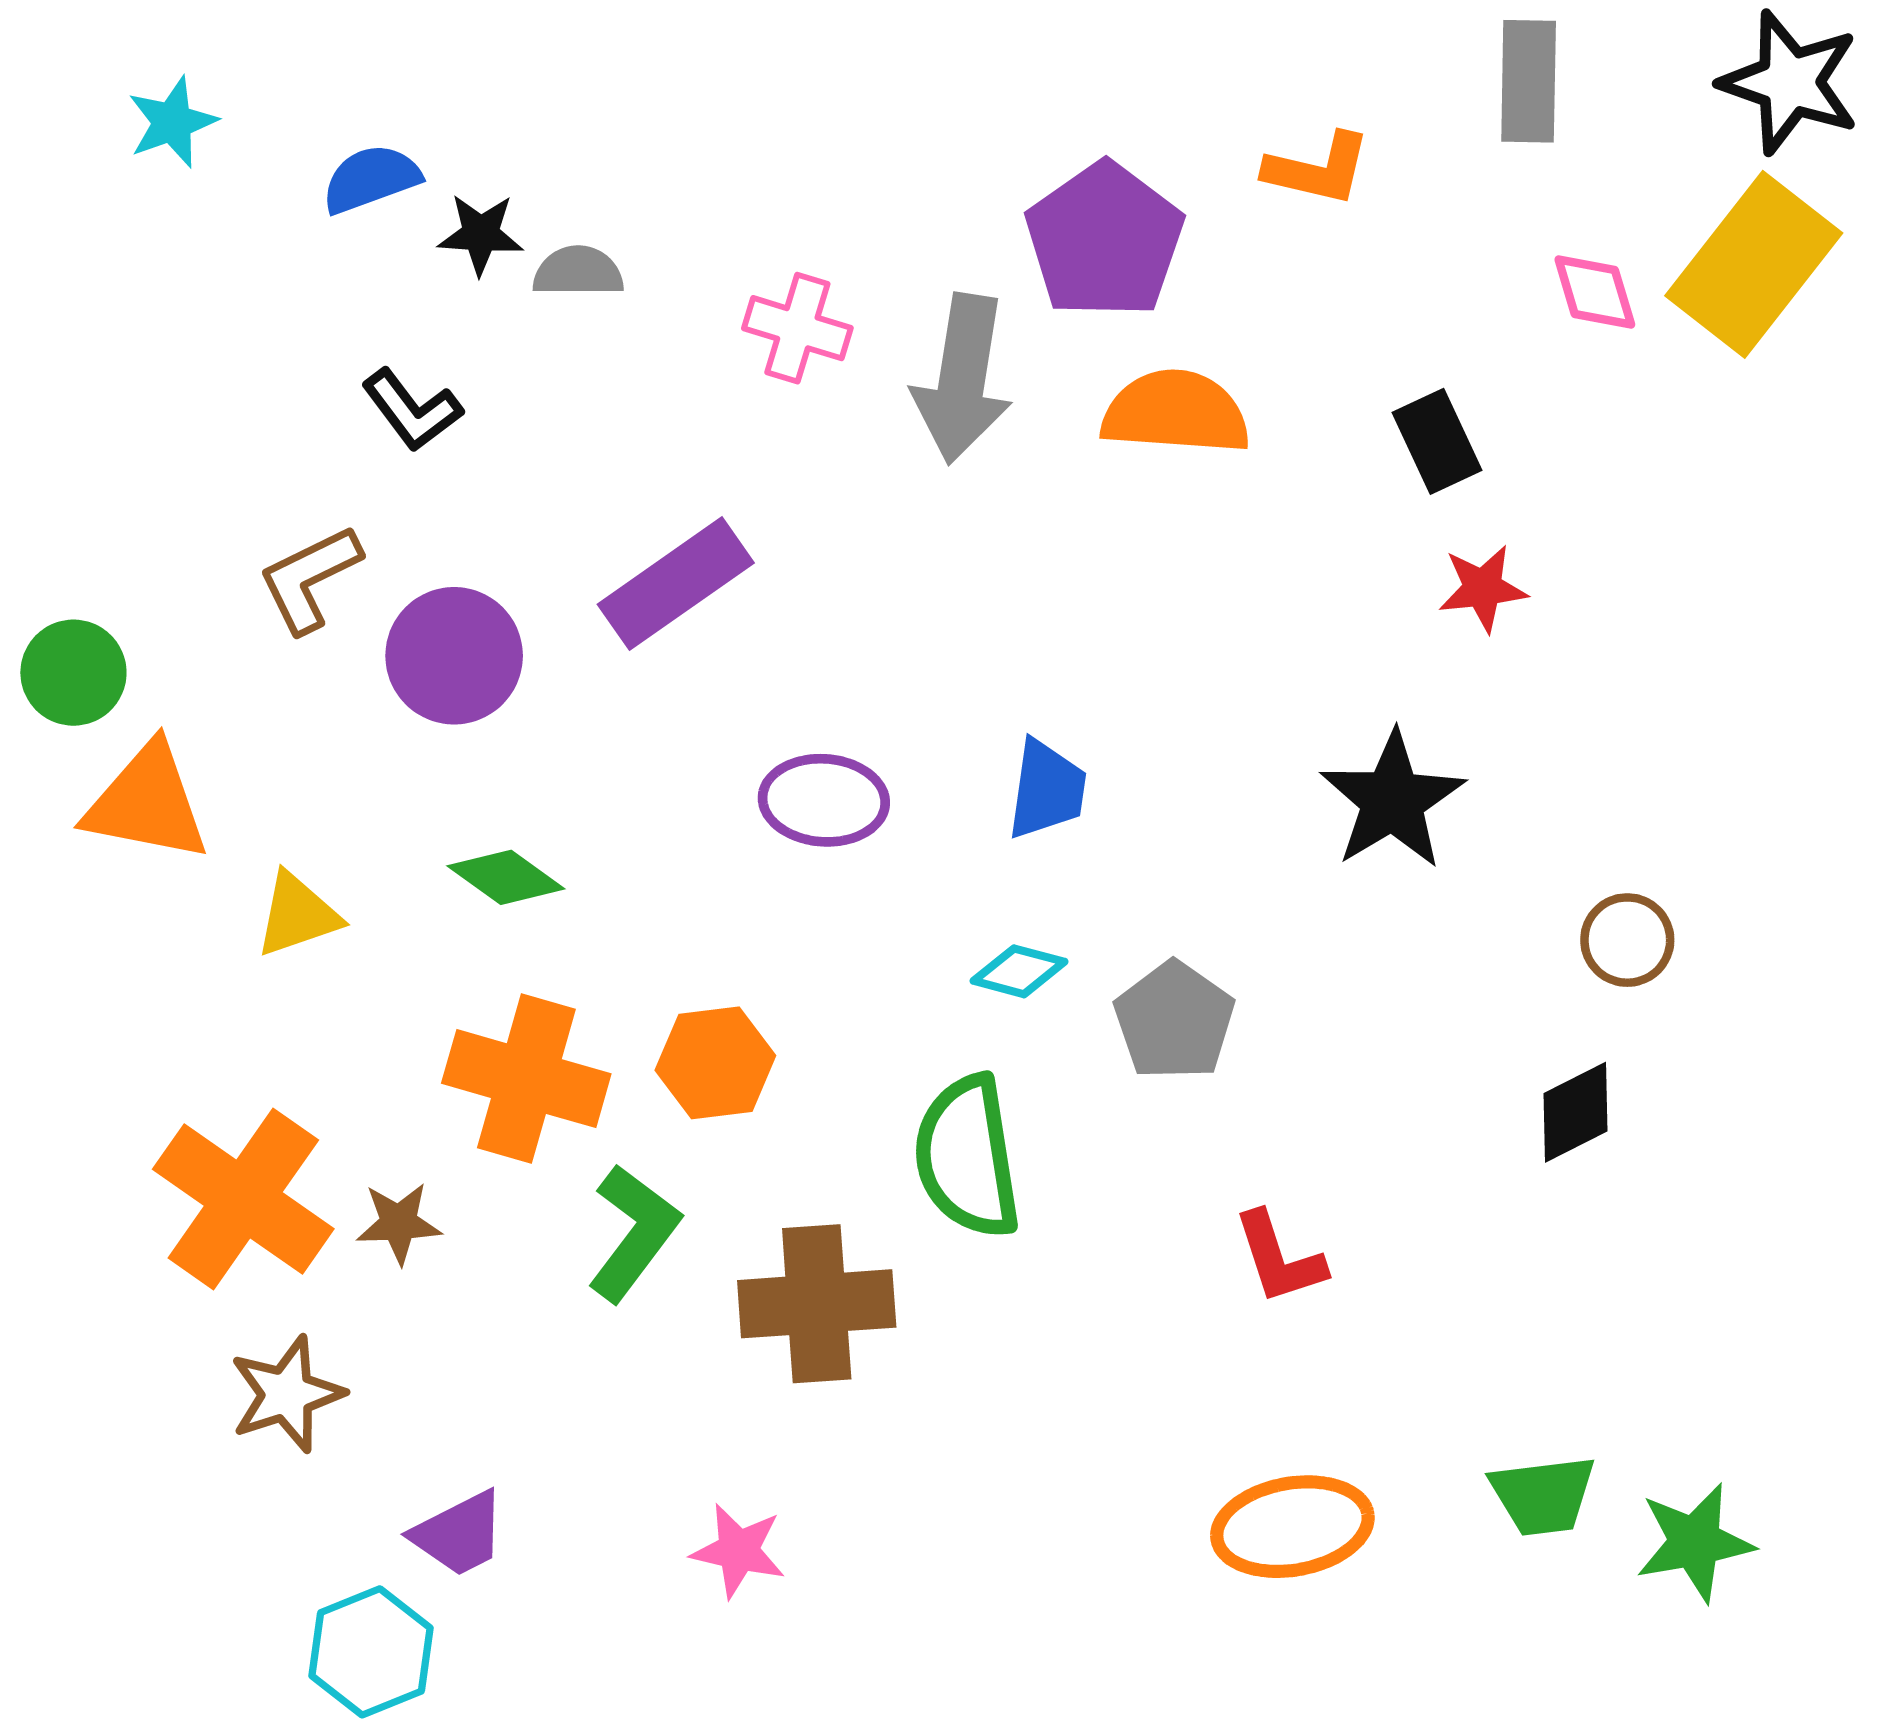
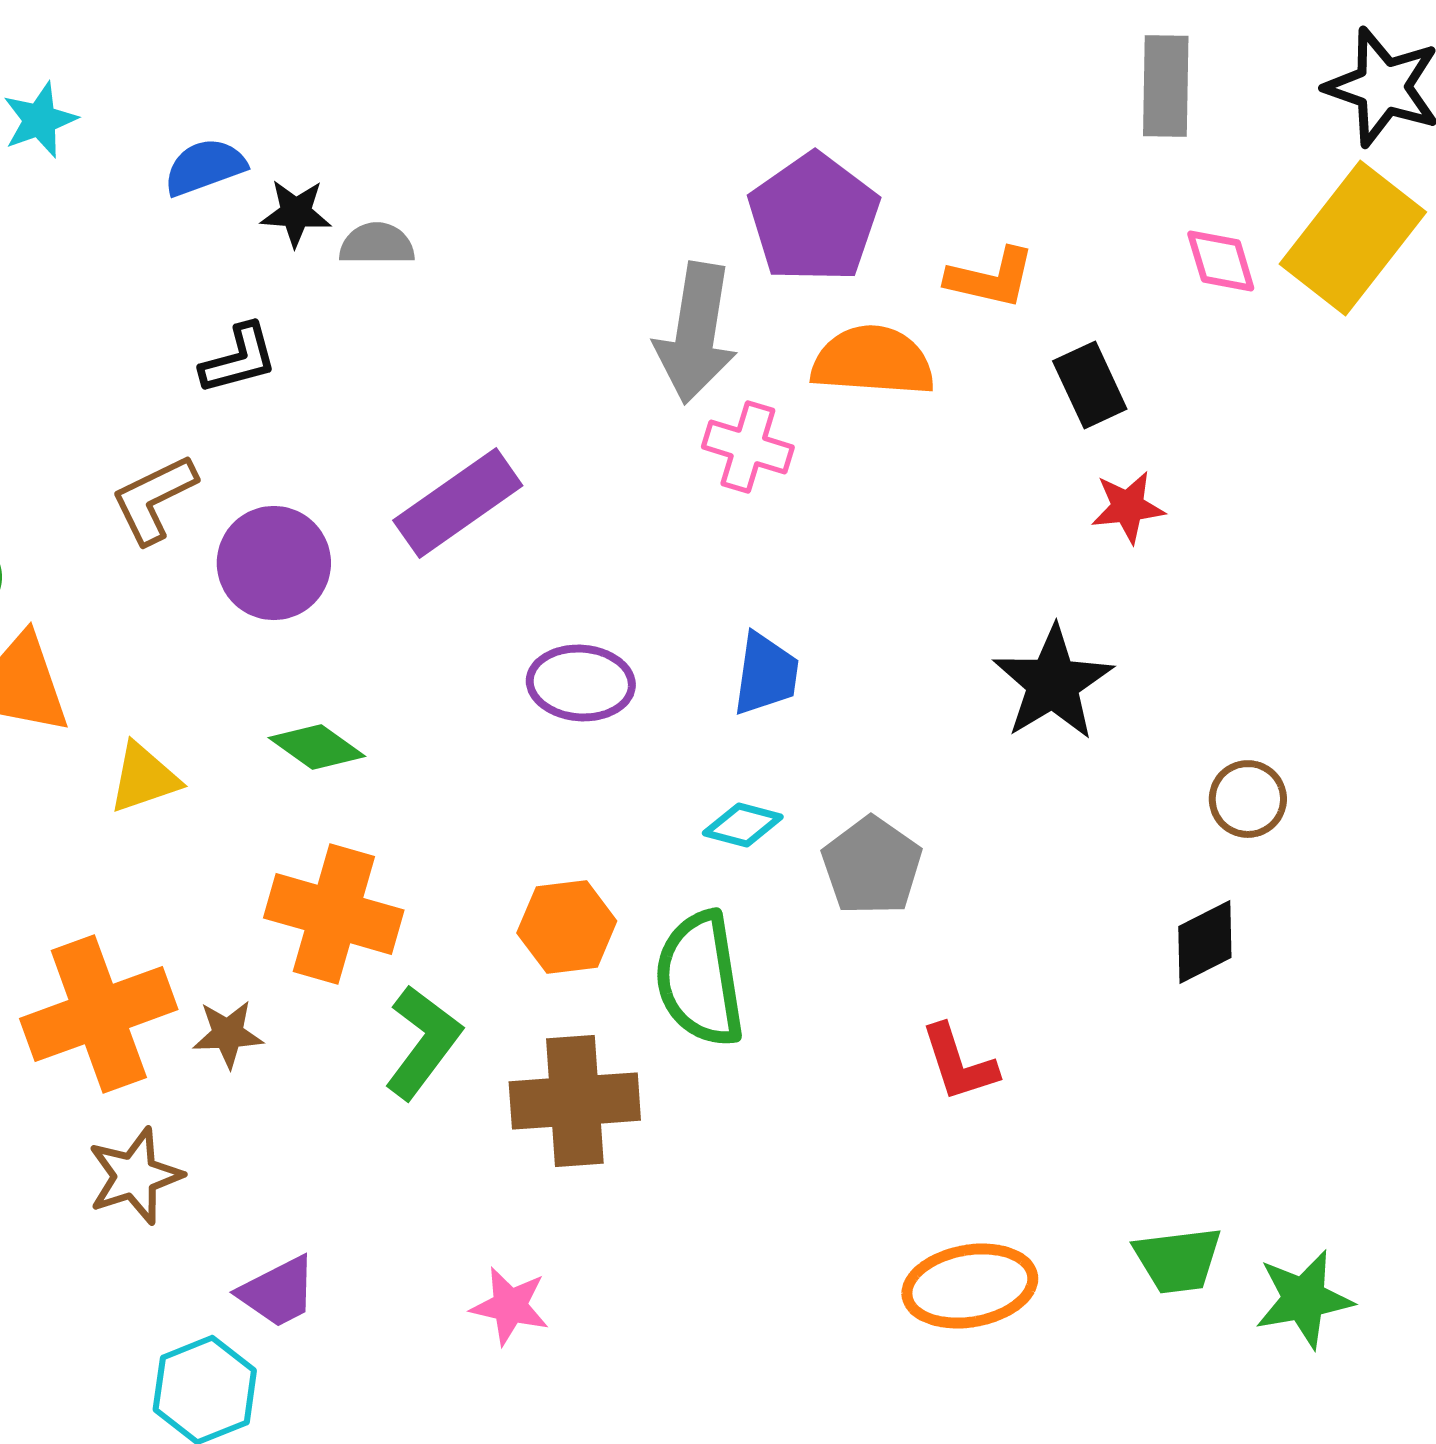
orange L-shape: (1318, 169) -> (991, 278), moved
pink cross: (797, 328) -> (748, 447), moved
black L-shape: (412, 410) -> (239, 359), turned -68
orange hexagon: (715, 1063) -> (567, 927), moved
orange cross: (243, 1199) -> (99, 1014), turned 35

